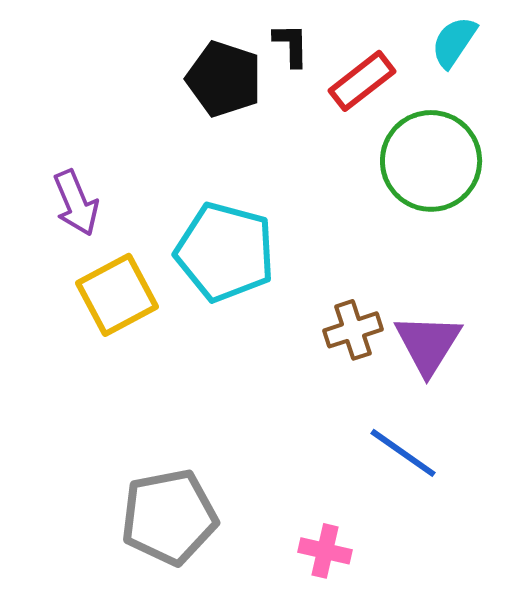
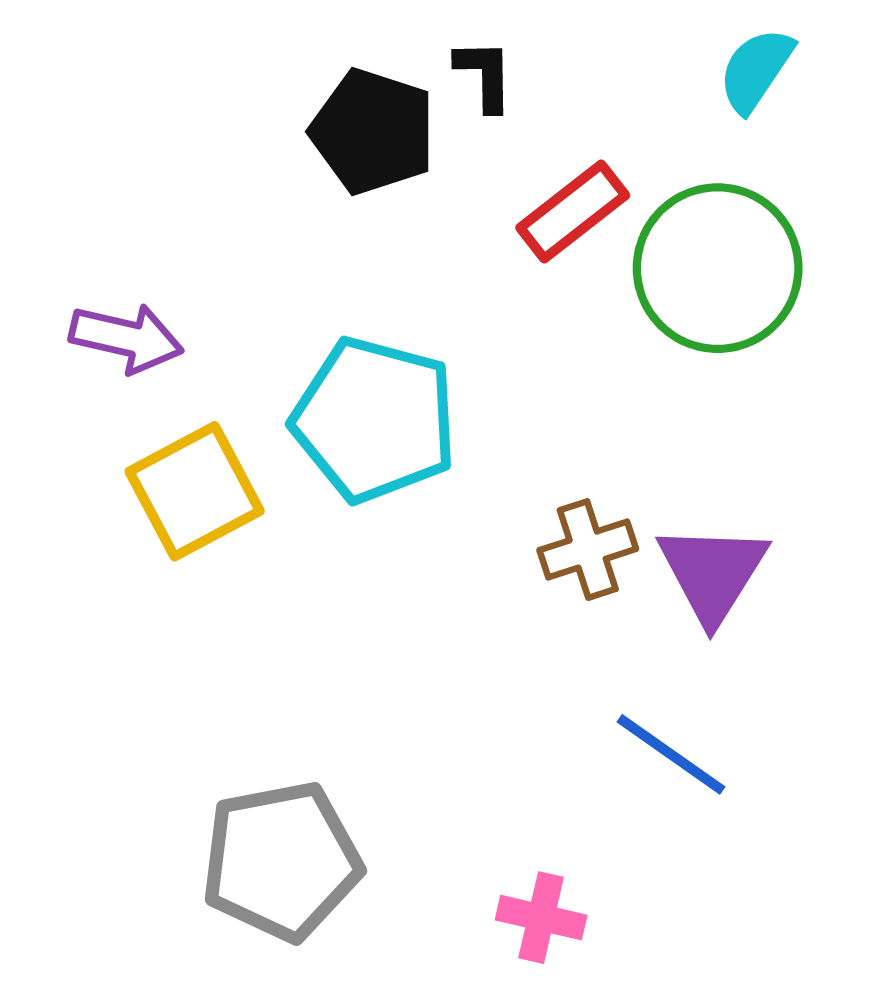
red rectangle: (362, 81) -> (573, 211), moved
purple arrow: (76, 203) -> (126, 338), turned -54

